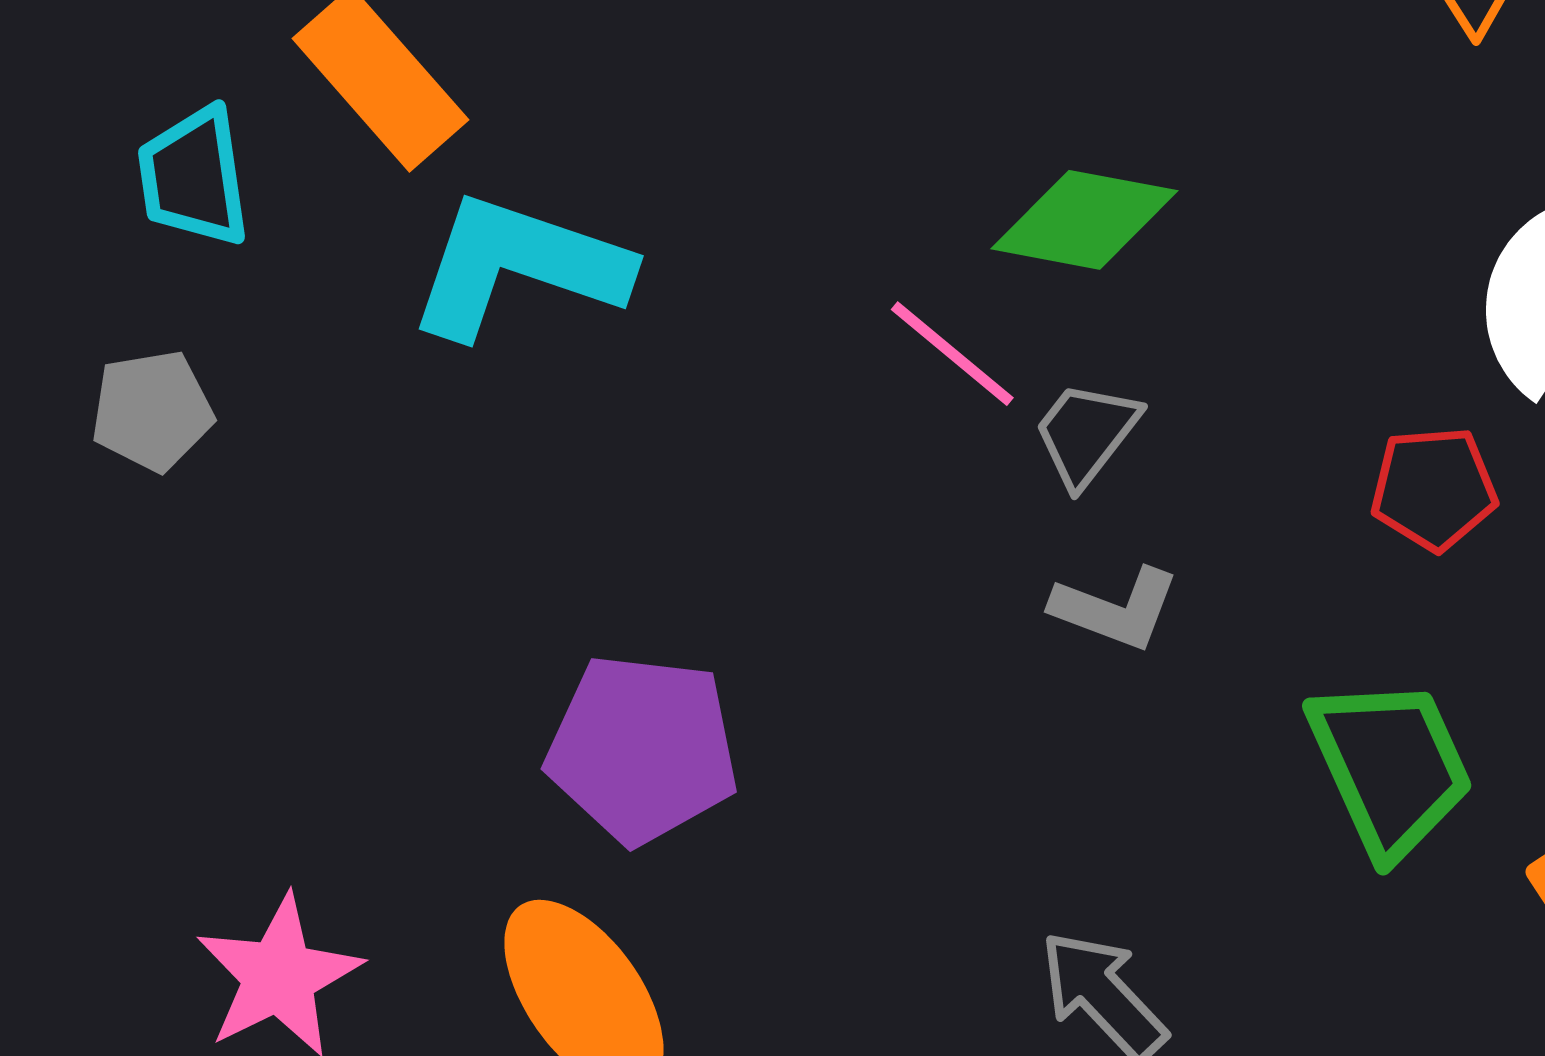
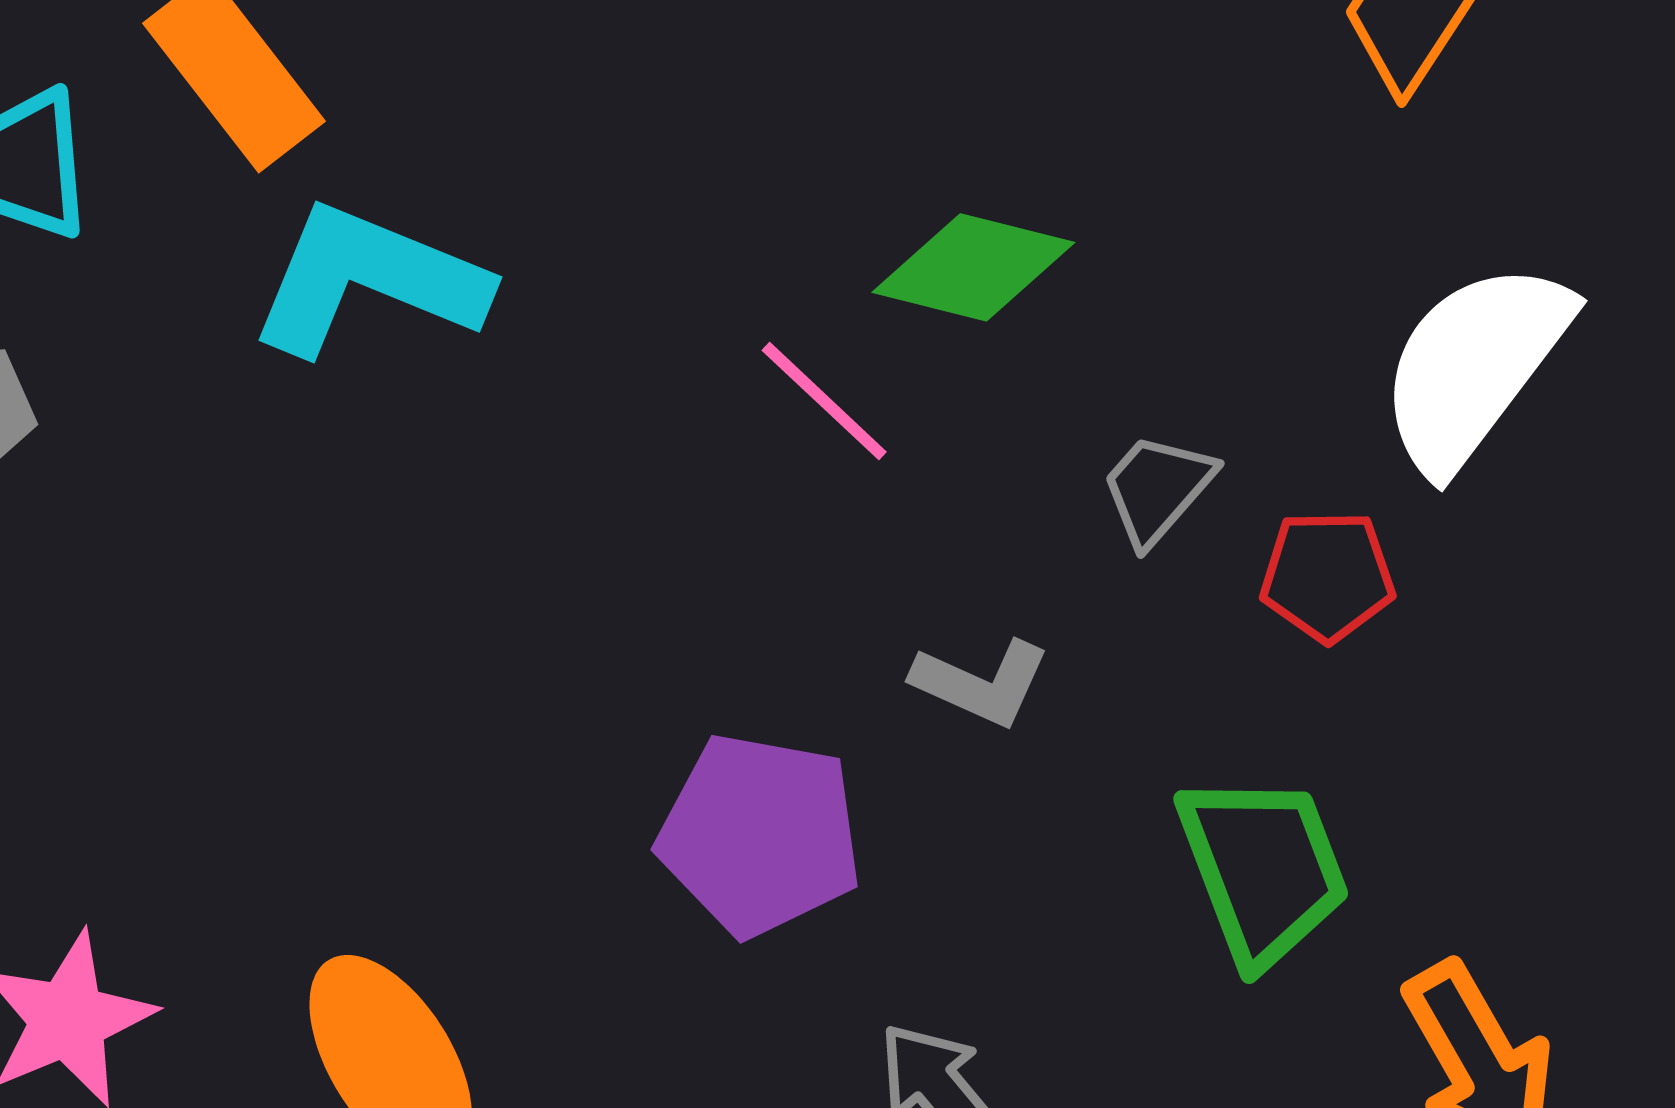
gray trapezoid: (1086, 434) -> (1157, 489), moved
purple pentagon: (642, 749) -> (760, 835), moved

